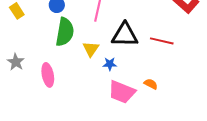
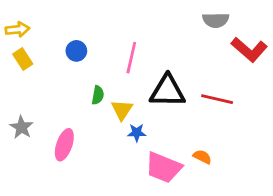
green semicircle: (65, 32) -> (98, 95), moved, size x0.5
blue star: (110, 64) -> (137, 133), moved
pink ellipse: (48, 75) -> (64, 145), turned 30

